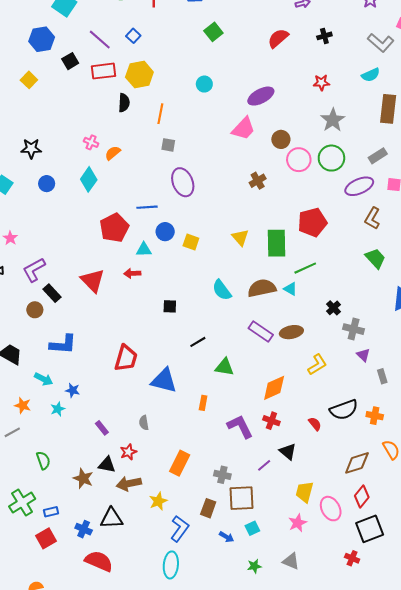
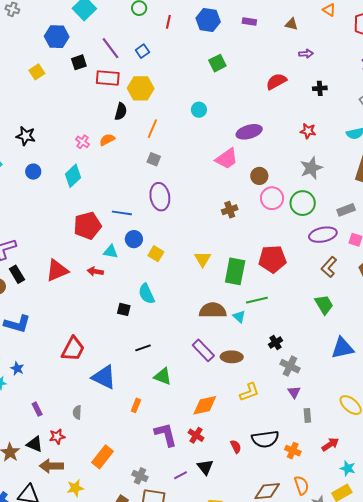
orange semicircle: (113, 153) -> (107, 140), moved
red triangle: (93, 281) -> (57, 270), turned 40
cyan semicircle: (222, 290) -> (147, 294), moved

